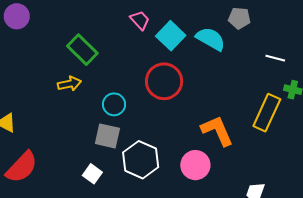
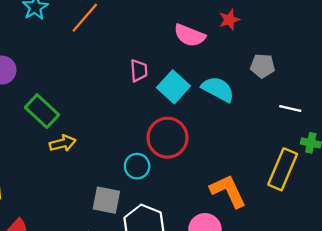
gray pentagon: (239, 18) -> (263, 66), moved
pink trapezoid: (140, 20) -> (139, 71), turned 40
green rectangle: (82, 50) -> (42, 111), moved
cyan circle: (114, 104) -> (137, 166), moved

